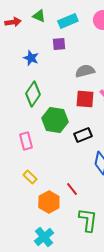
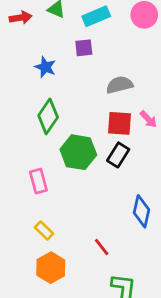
black rectangle: (83, 135) -> (118, 155), moved, turned -36
orange hexagon: (49, 202) -> (51, 268), moved

